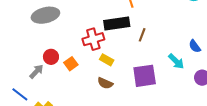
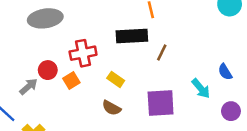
red cross: (93, 39) -> (83, 53), moved

